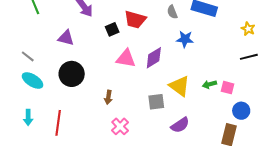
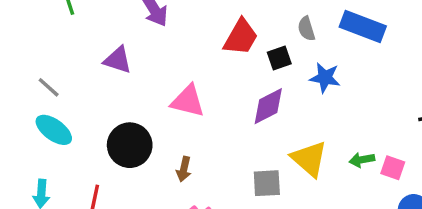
red trapezoid: (135, 20) -> (241, 37), turned -80
black square: (112, 29) -> (279, 58), moved
pink triangle: (126, 58) -> (188, 101), moved
black circle: (72, 74) -> (130, 145), moved

